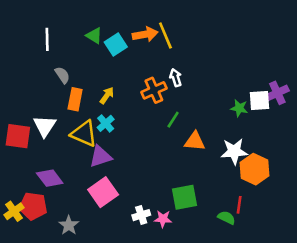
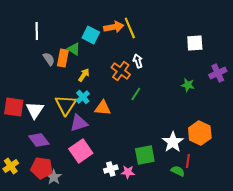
green triangle: (94, 36) -> (74, 49), moved
cyan square: (116, 45) -> (91, 35), turned -30
orange cross: (154, 90) -> (121, 71), turned -30
orange rectangle: (75, 99) -> (63, 58), moved
white square: (260, 101) -> (195, 43), moved
white triangle: (45, 126) -> (35, 110), moved
yellow triangle: (84, 134) -> (66, 105), turned 40
orange triangle: (195, 141) -> (103, 108), moved
white star: (234, 151) -> (173, 142), moved, turned -30
red pentagon: (33, 206) -> (42, 168), moved

